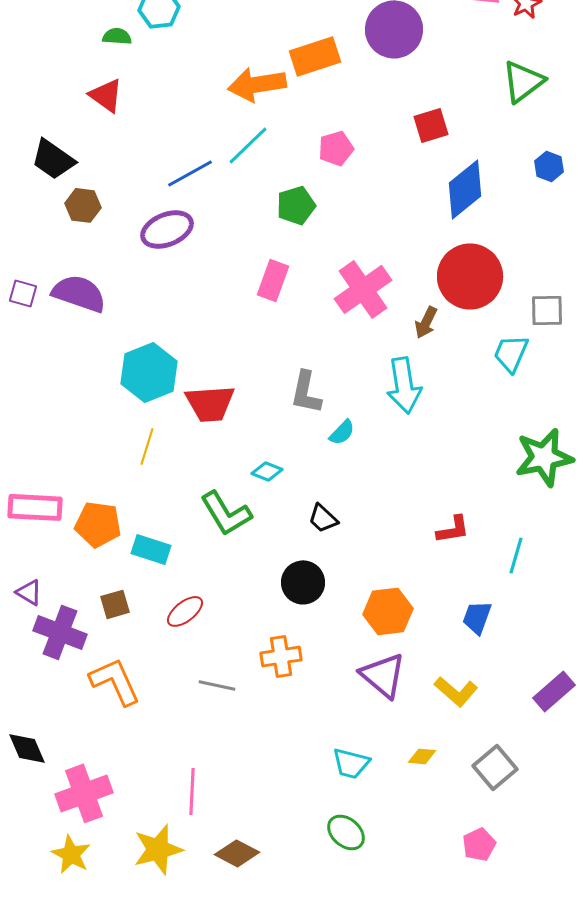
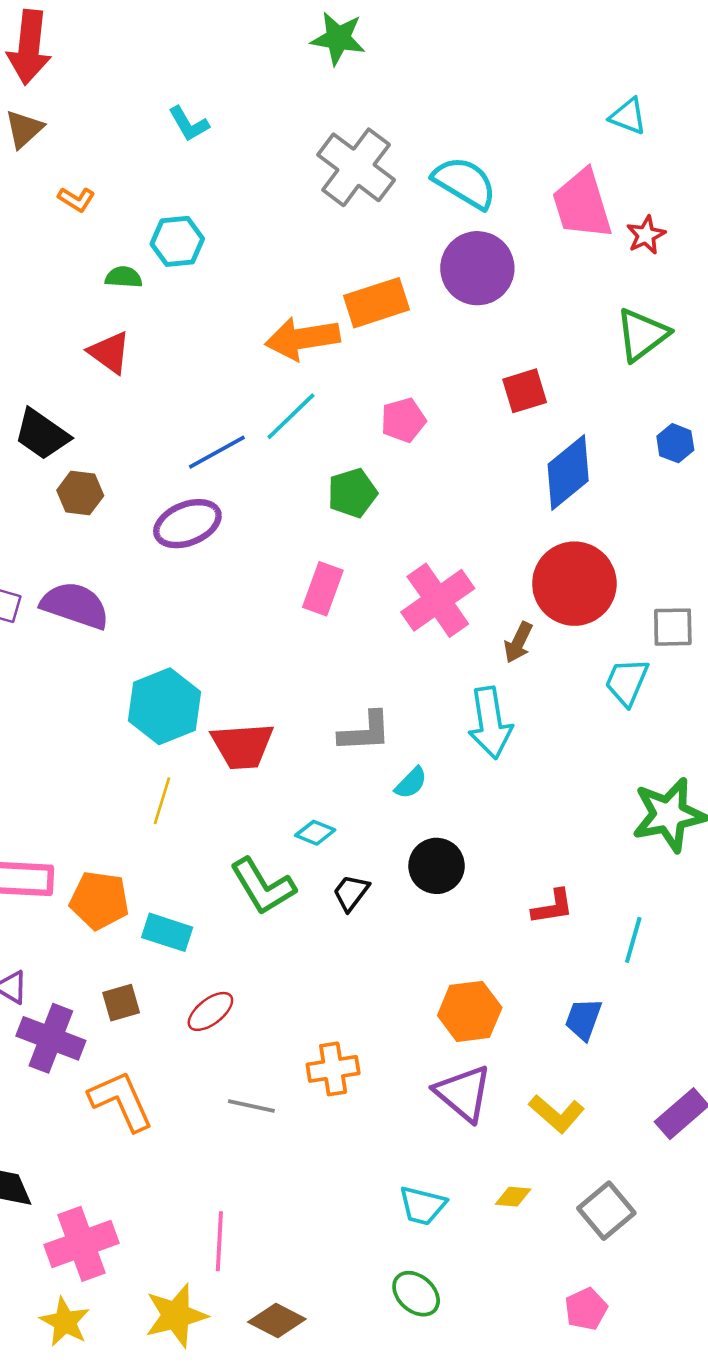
gray L-shape: (306, 392) -> (365, 732), turned -105
black trapezoid: (323, 518) -> (351, 893), moved, turned 84
black circle: (303, 582) -> (437, 866), moved

